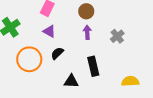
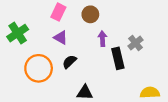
brown circle: (86, 11) -> (90, 14), moved
black rectangle: (93, 66) -> (118, 58), moved

